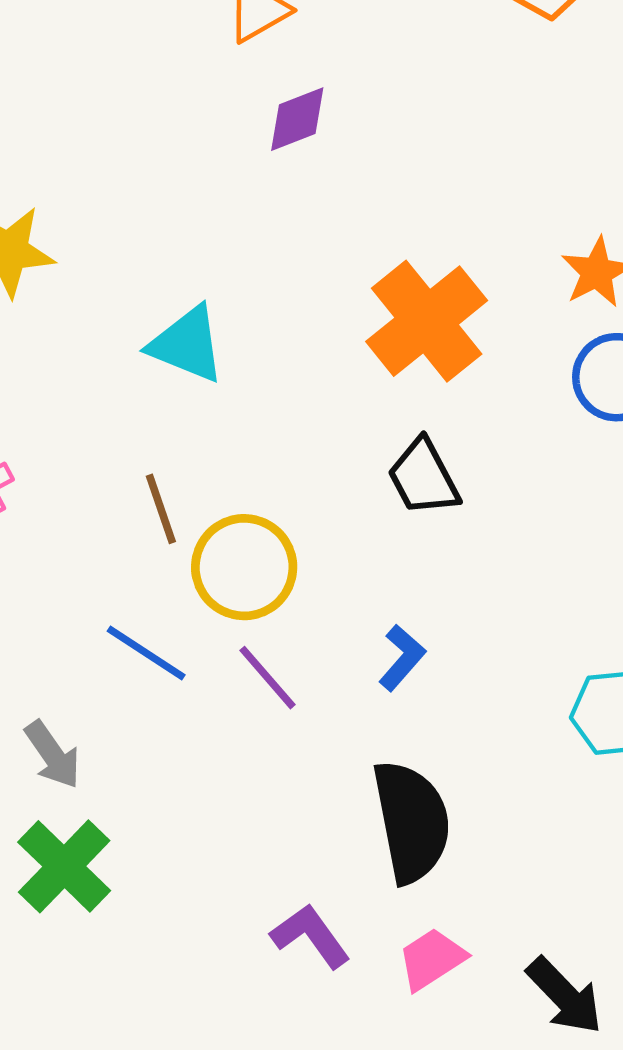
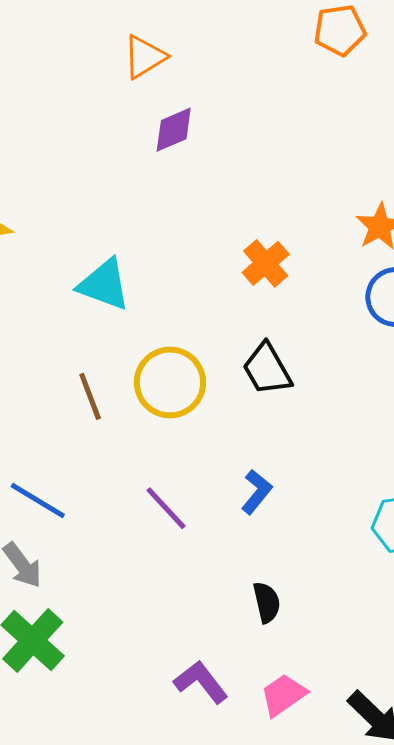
orange cross: (427, 321) -> (266, 263), size x0.6
yellow circle: (244, 567) -> (170, 382), moved
blue line: (146, 653) -> (38, 501), moved
black semicircle: (411, 822) -> (267, 602), size x0.5

